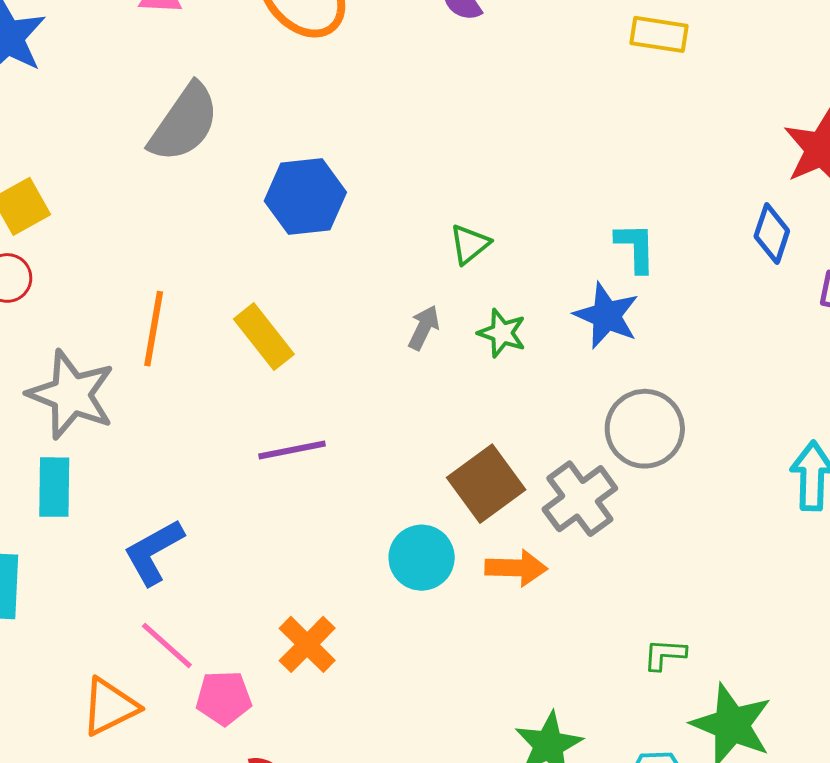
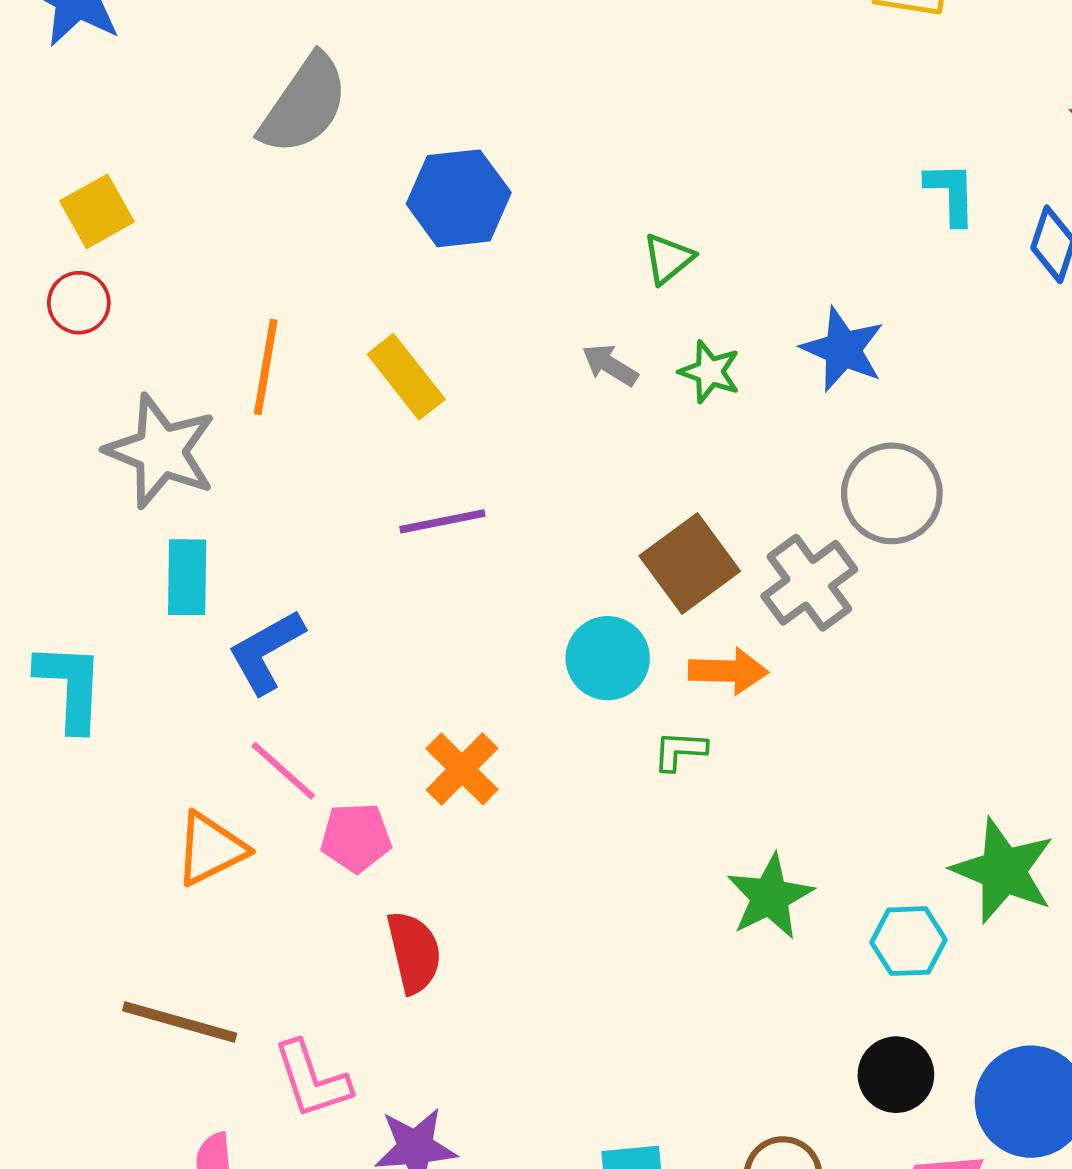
cyan L-shape: (635, 248) -> (951, 193), moved
gray arrow: (424, 328) -> (610, 365), turned -84
cyan rectangle: (54, 487) -> (187, 577), moved
green L-shape: (665, 654) -> (680, 751), moved

